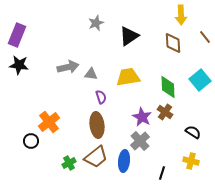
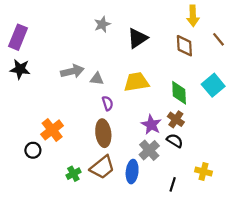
black semicircle: (193, 132) -> (175, 141), moved

